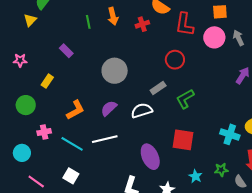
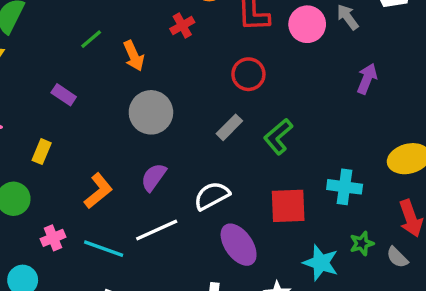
orange arrow: (113, 16) -> (134, 56), moved
green line: (88, 22) -> (91, 39), turned 72
white semicircle: (142, 111) -> (212, 196), moved
cyan cross: (230, 134) -> (345, 187), moved
cyan star: (195, 176) -> (321, 263), size x1.5

